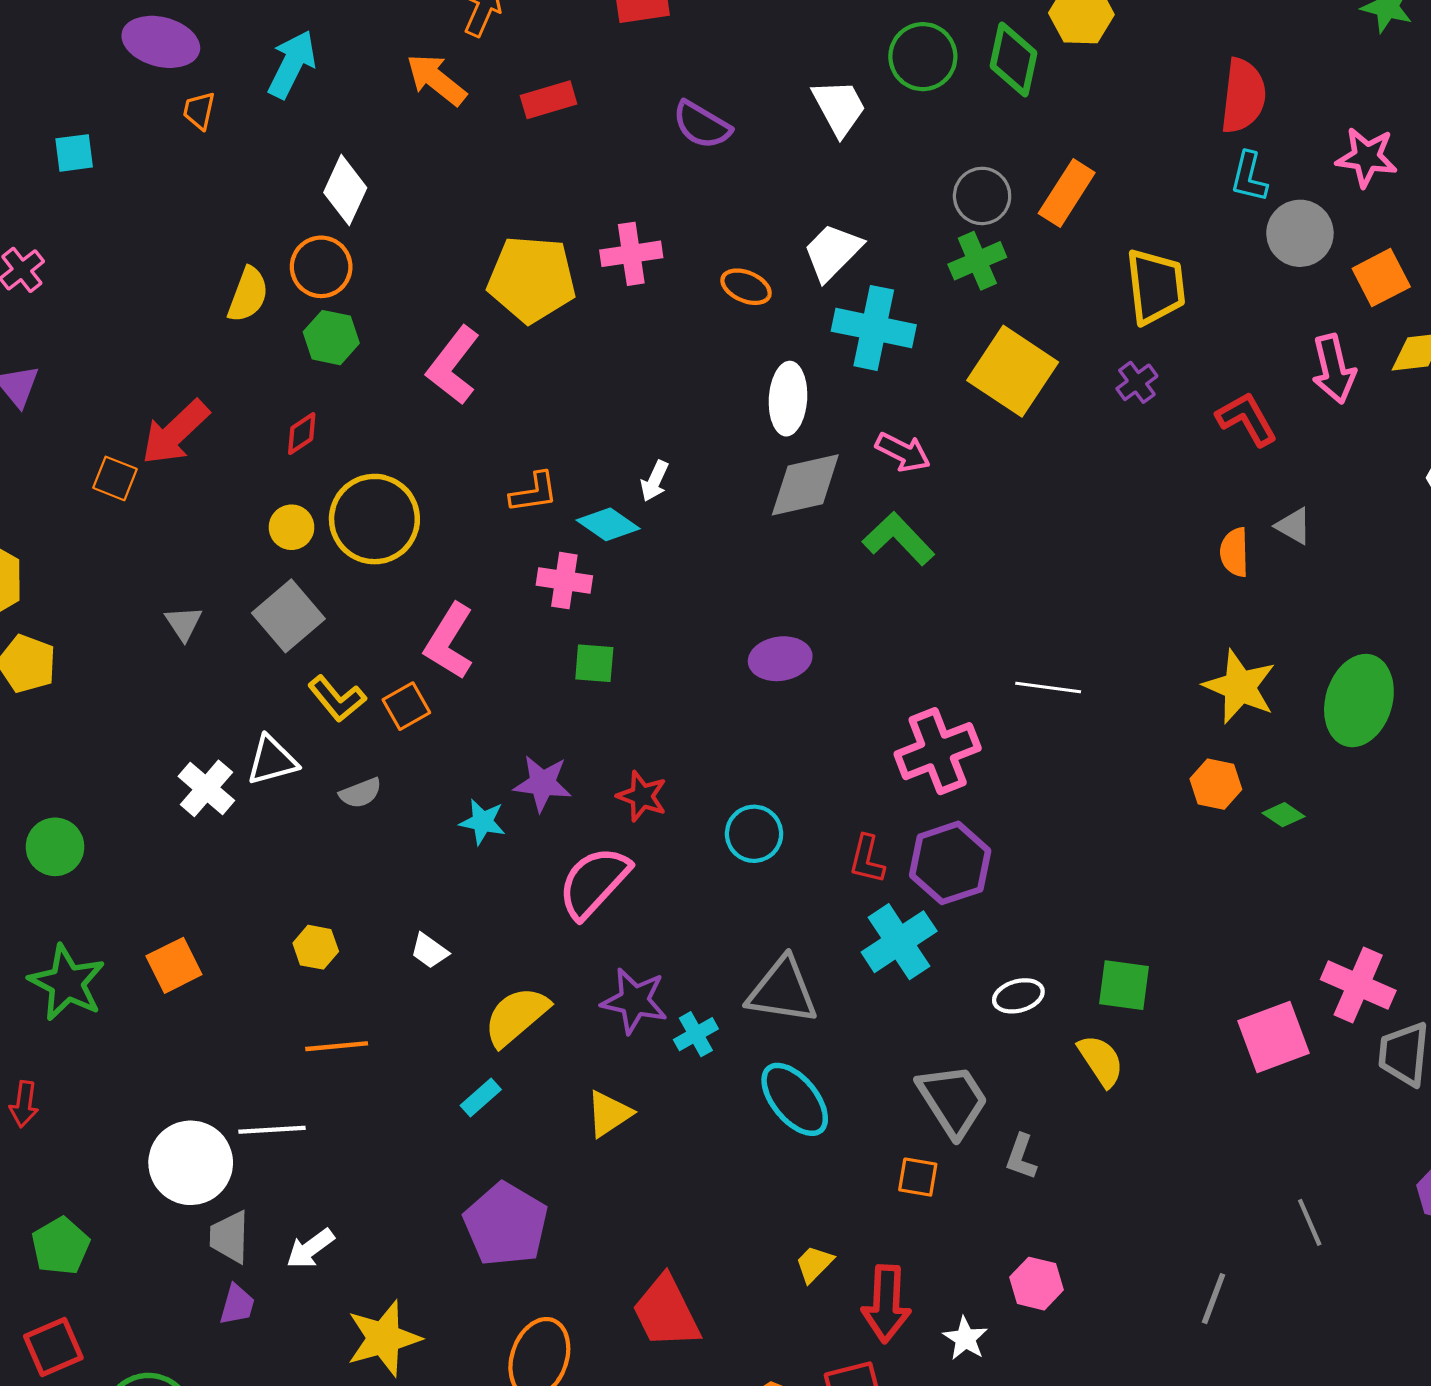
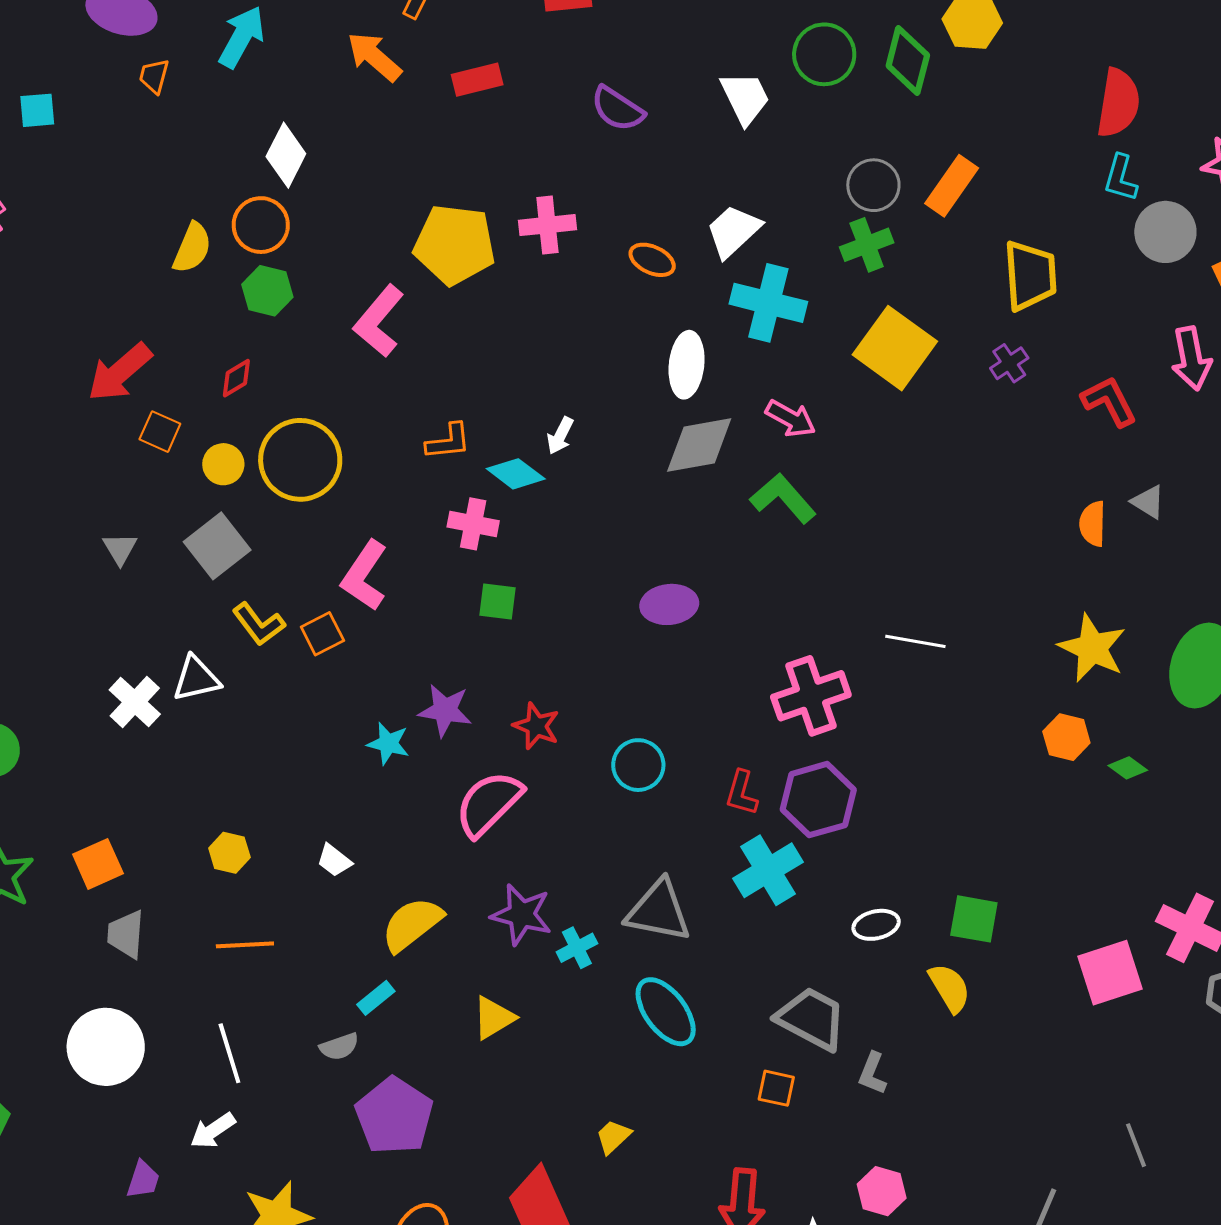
orange square: (115, 478) -> (160, 432), moved
gray semicircle: (361, 793) -> (339, 1047), moved
gray trapezoid: (953, 1100) -> (811, 1019), turned -32
white line: (272, 1130) -> (229, 1053), moved, turned 74
gray trapezoid: (229, 1237) -> (126, 934), moved
yellow trapezoid: (814, 1264) -> (613, 1137), moved

